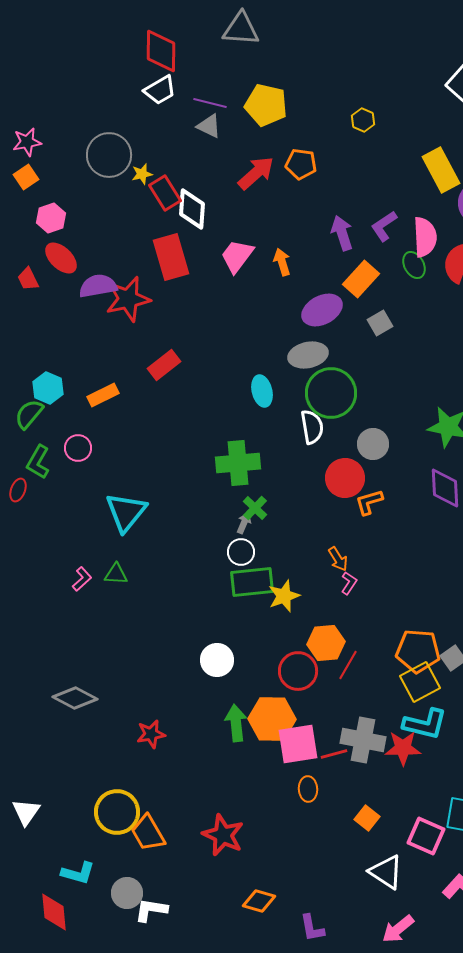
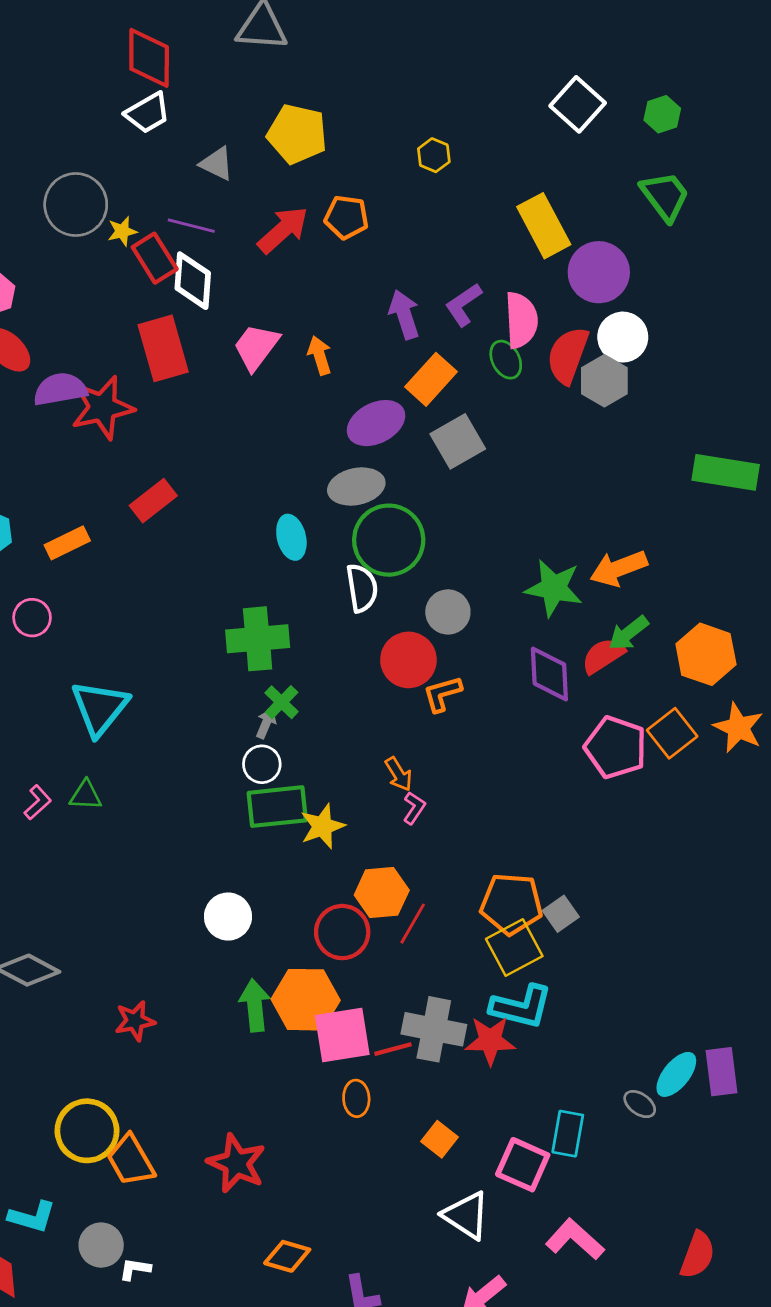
purple line: (210, 103) -> (191, 226), moved
gray square: (380, 323) -> (458, 441), size x1.5
white L-shape: (151, 910) -> (135, 1269), size x0.7

